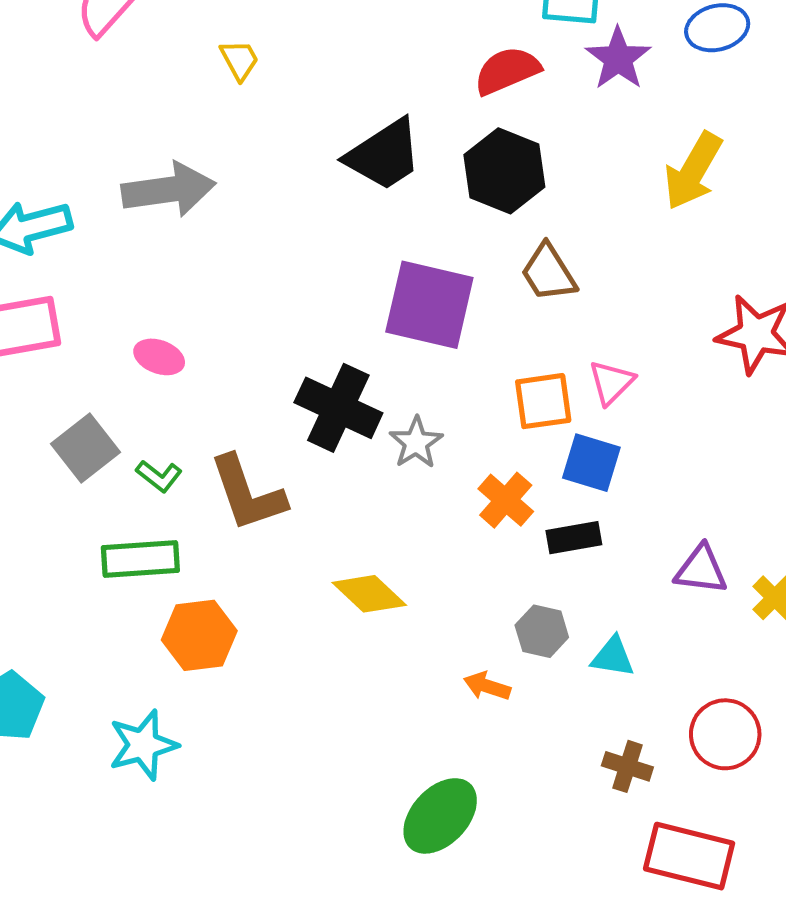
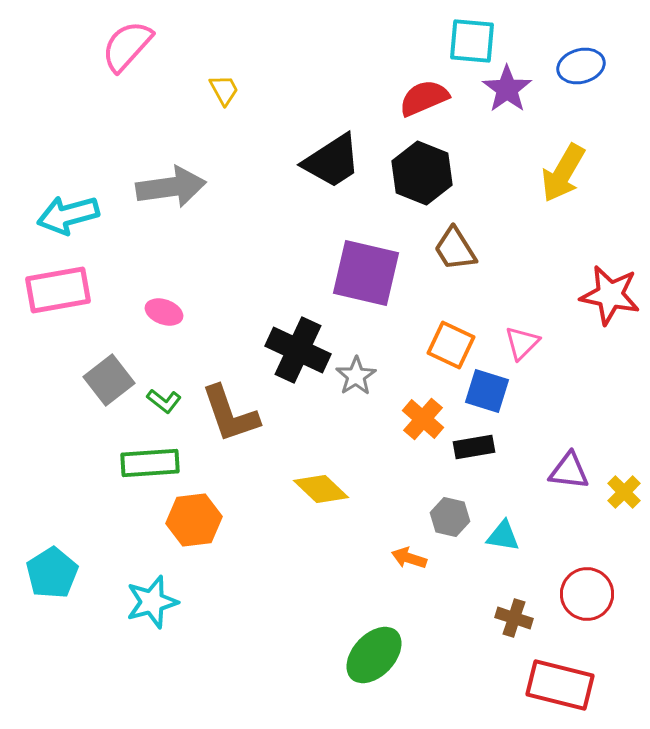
pink triangle: (611, 382) -> (522, 343), moved
orange square: (543, 401) -> (451, 345), turned 33

